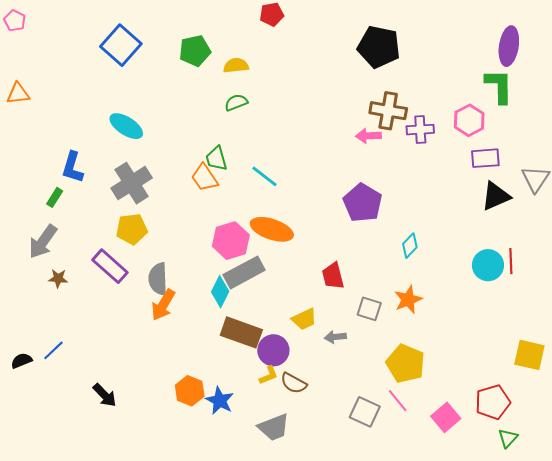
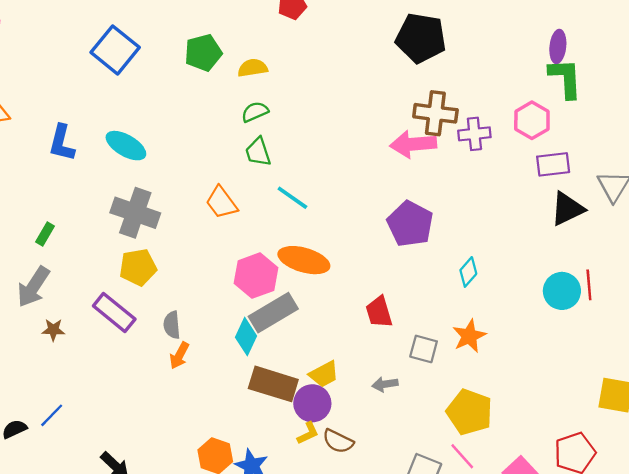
purple ellipse: (509, 46) -> (558, 47), moved, size x0.7
pink arrow: (368, 136) -> (413, 144), size x1.5
green trapezoid: (216, 159) -> (258, 152), moved
blue L-shape: (72, 167) -> (62, 143), moved
gray cross: (132, 183) -> (135, 213), turned -36
gray semicircle: (158, 279) -> (172, 325), size x0.7
orange arrow: (163, 305) -> (179, 355), size x0.7
yellow trapezoid: (304, 319) -> (324, 374), moved

